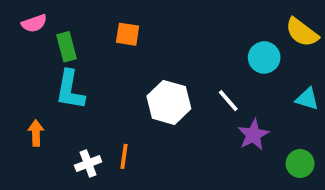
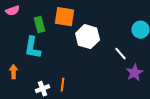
orange square: (128, 34) -> (65, 17), size x1.5
green rectangle: (66, 47) -> (40, 25), moved
white hexagon: (169, 102) -> (88, 37), moved

